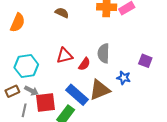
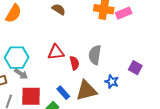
red semicircle: (84, 64) -> (74, 63), turned -56
gray arrow: (31, 91) -> (21, 74), moved
blue rectangle: (77, 95) -> (63, 93), size x0.6

